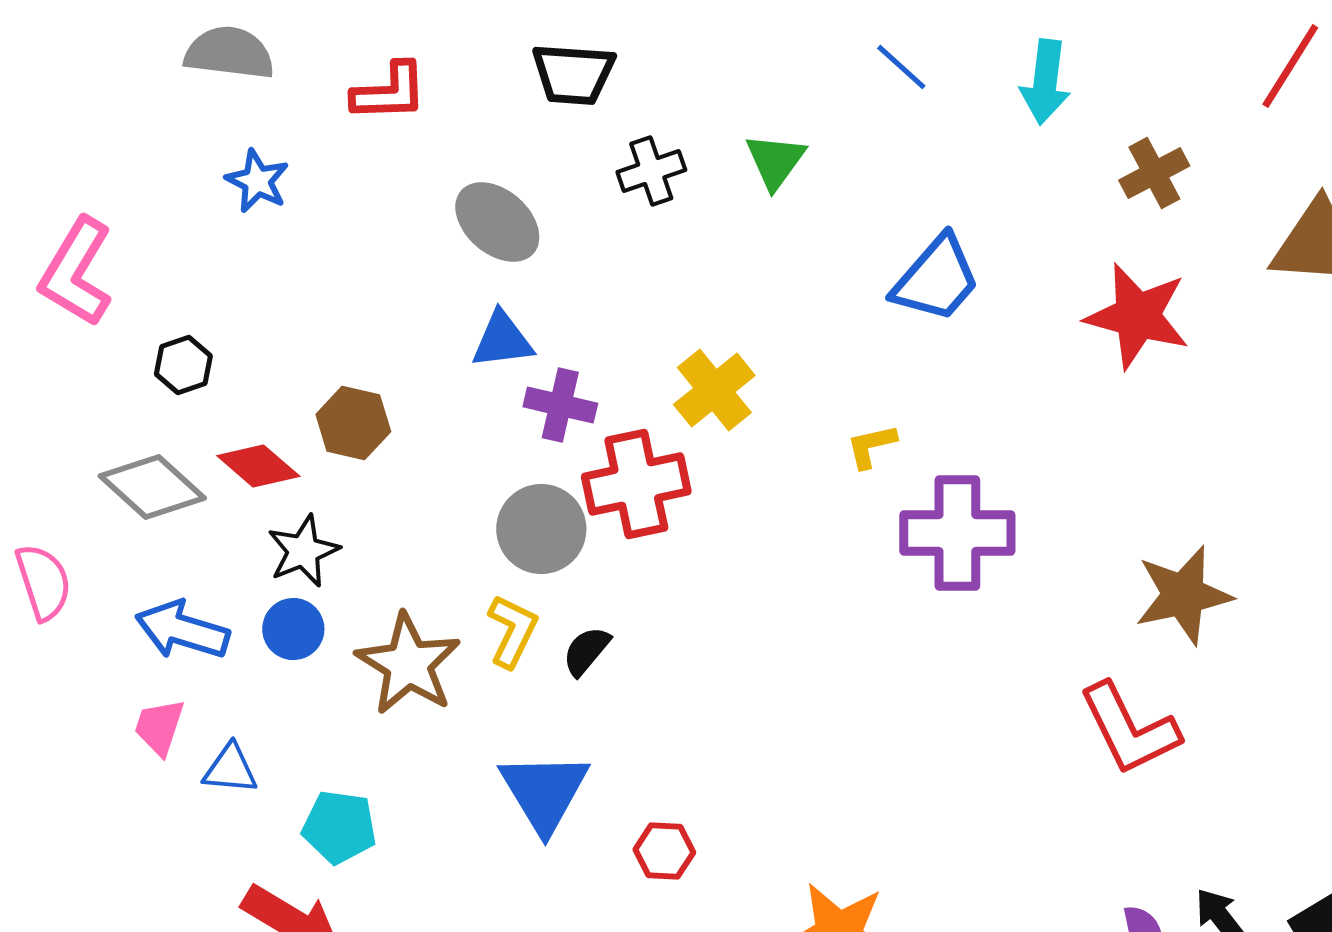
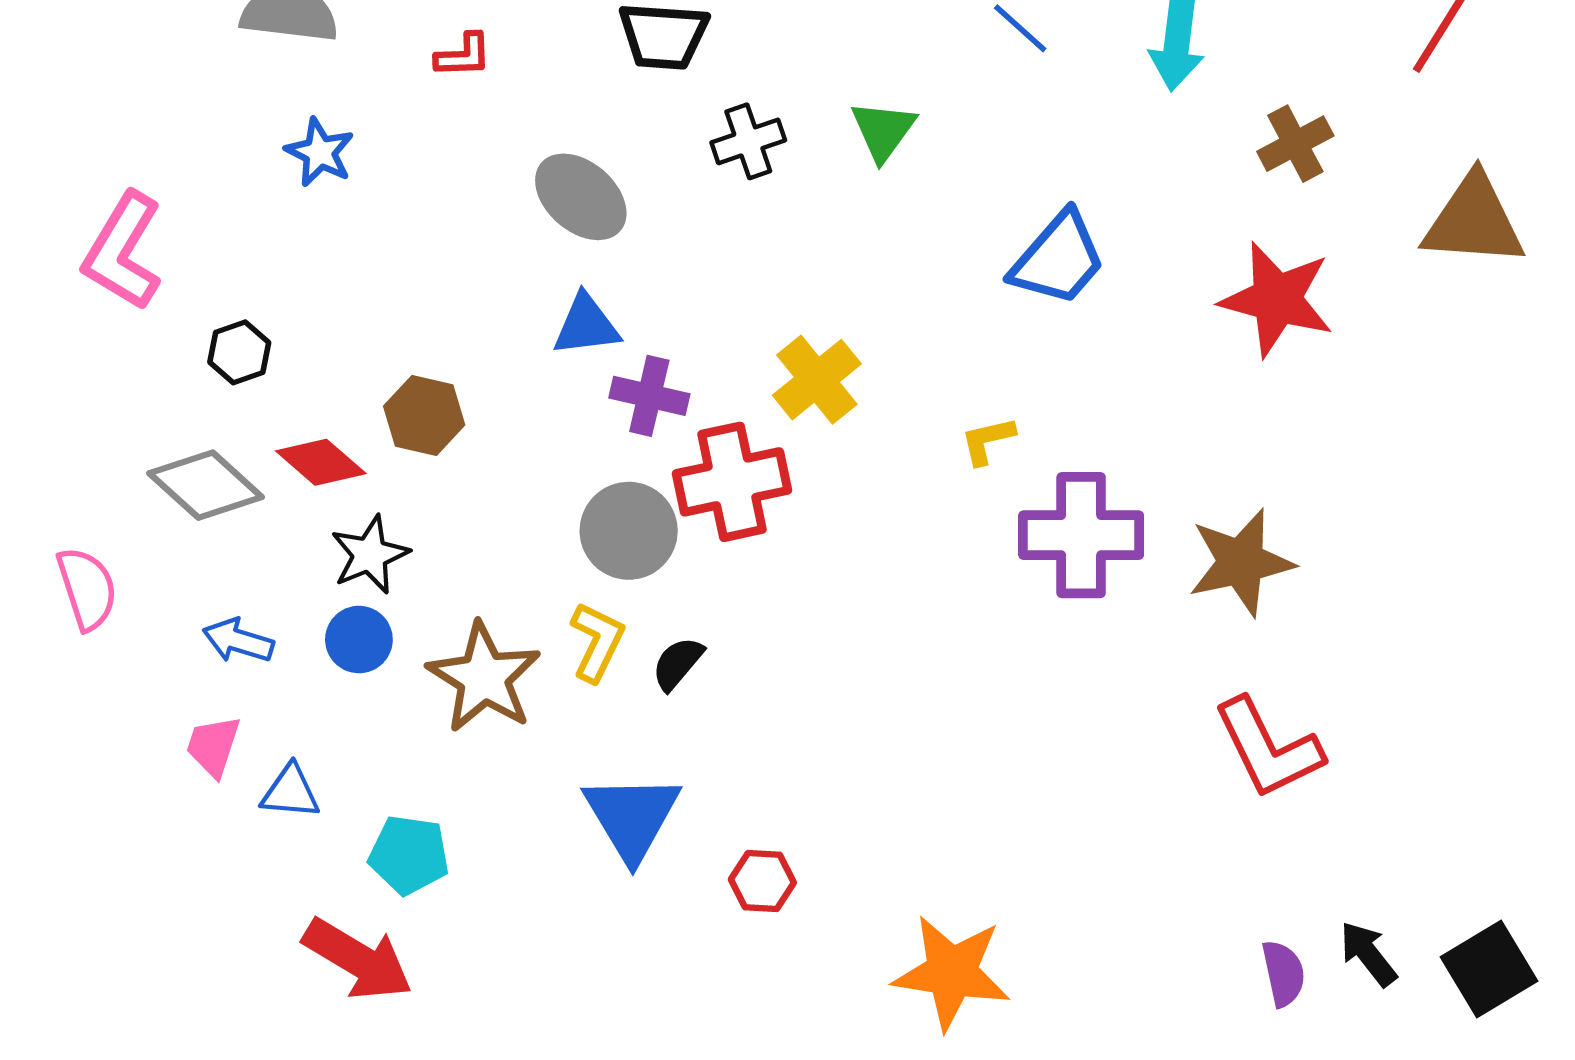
red L-shape: (389, 92) -> (463, 55), size x0.7
brown star: (1183, 595) -> (1241, 562), moved
blue arrow: (182, 630) -> (238, 641), size x0.7

